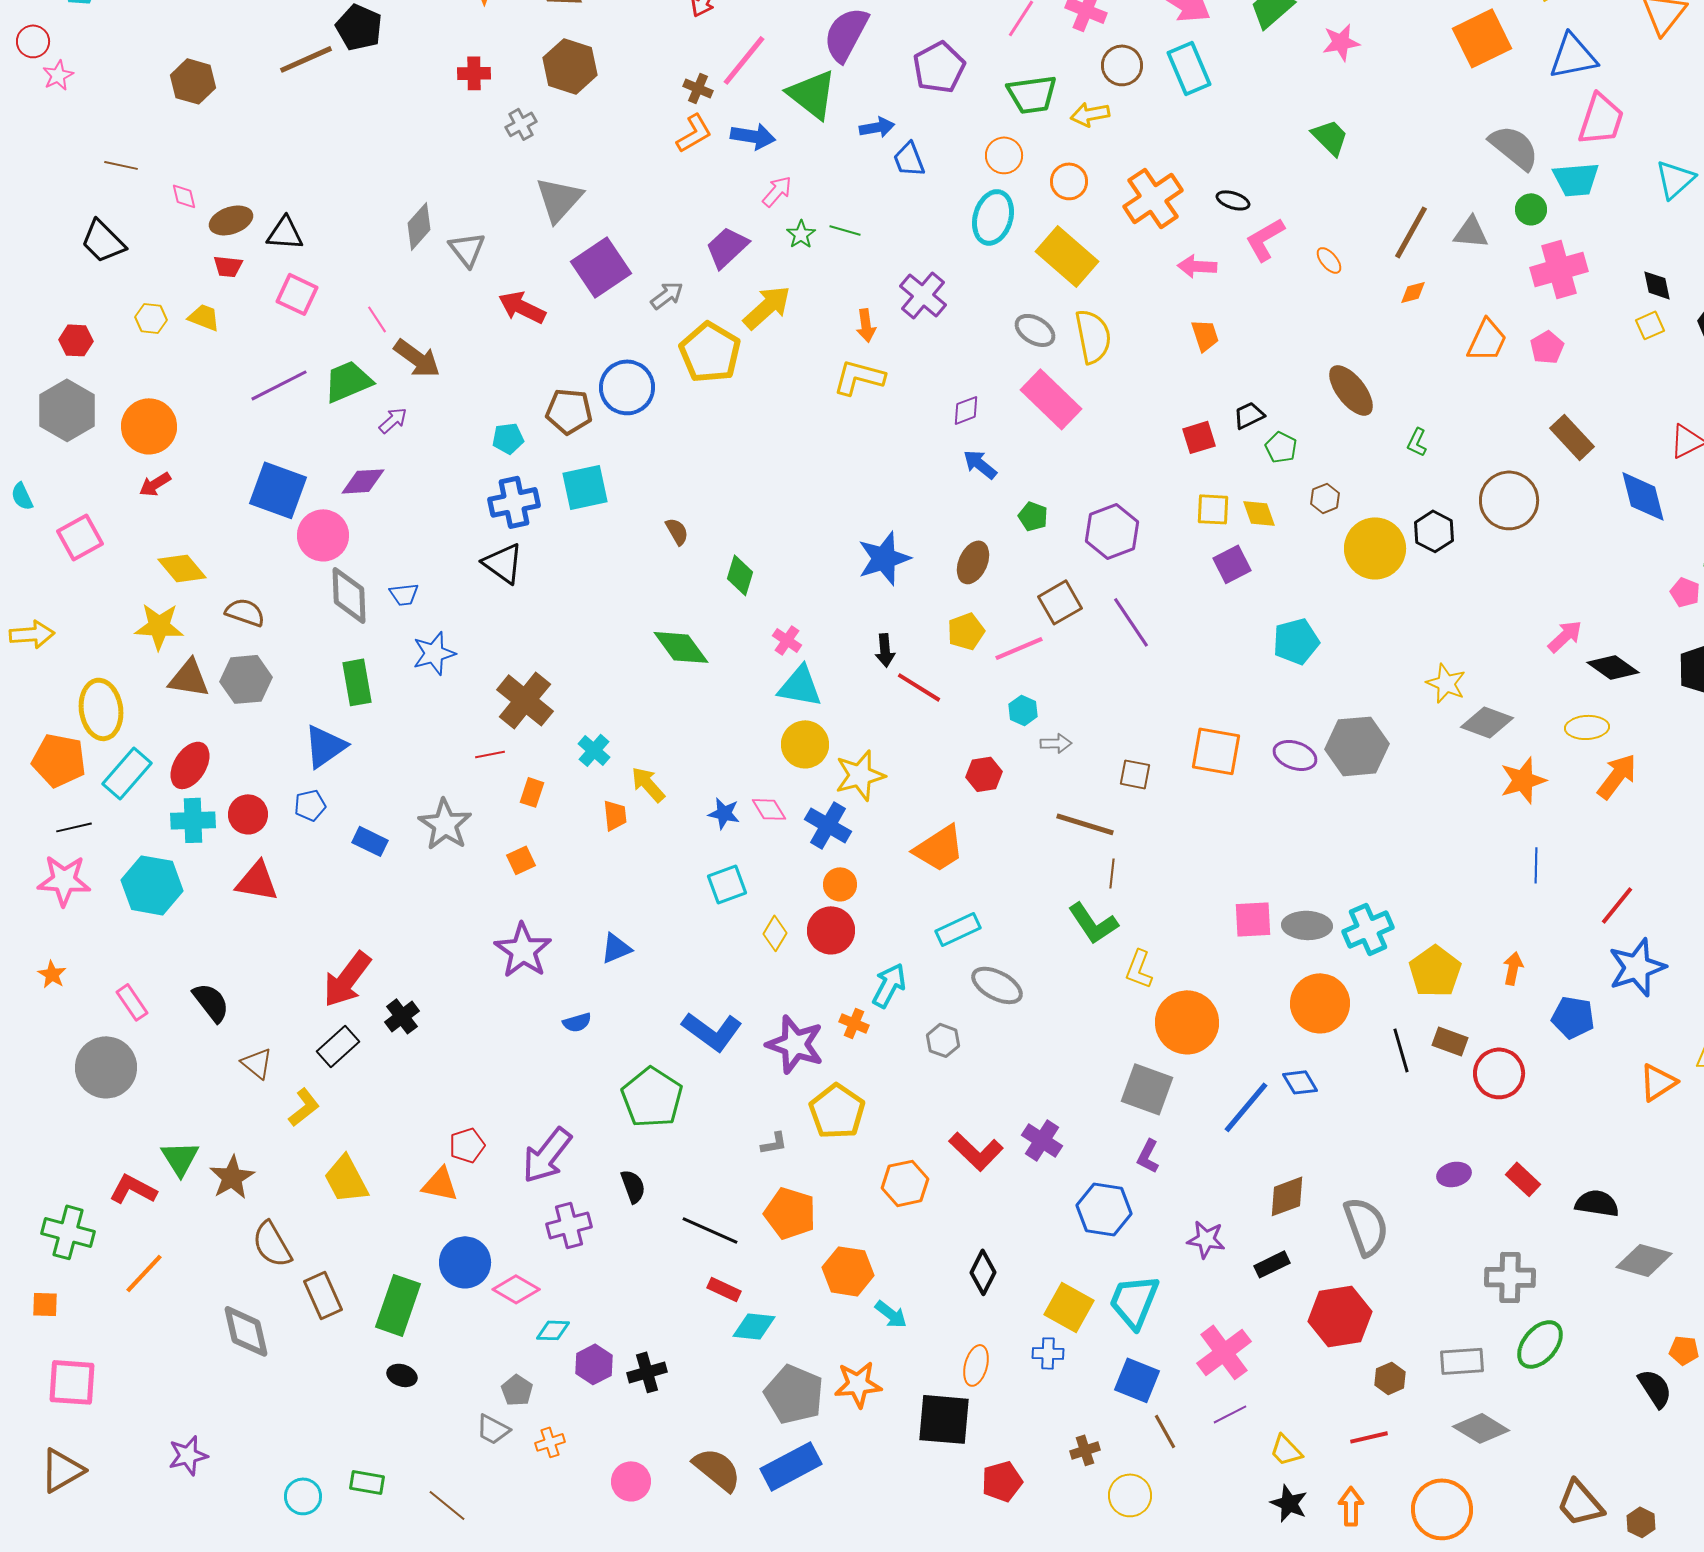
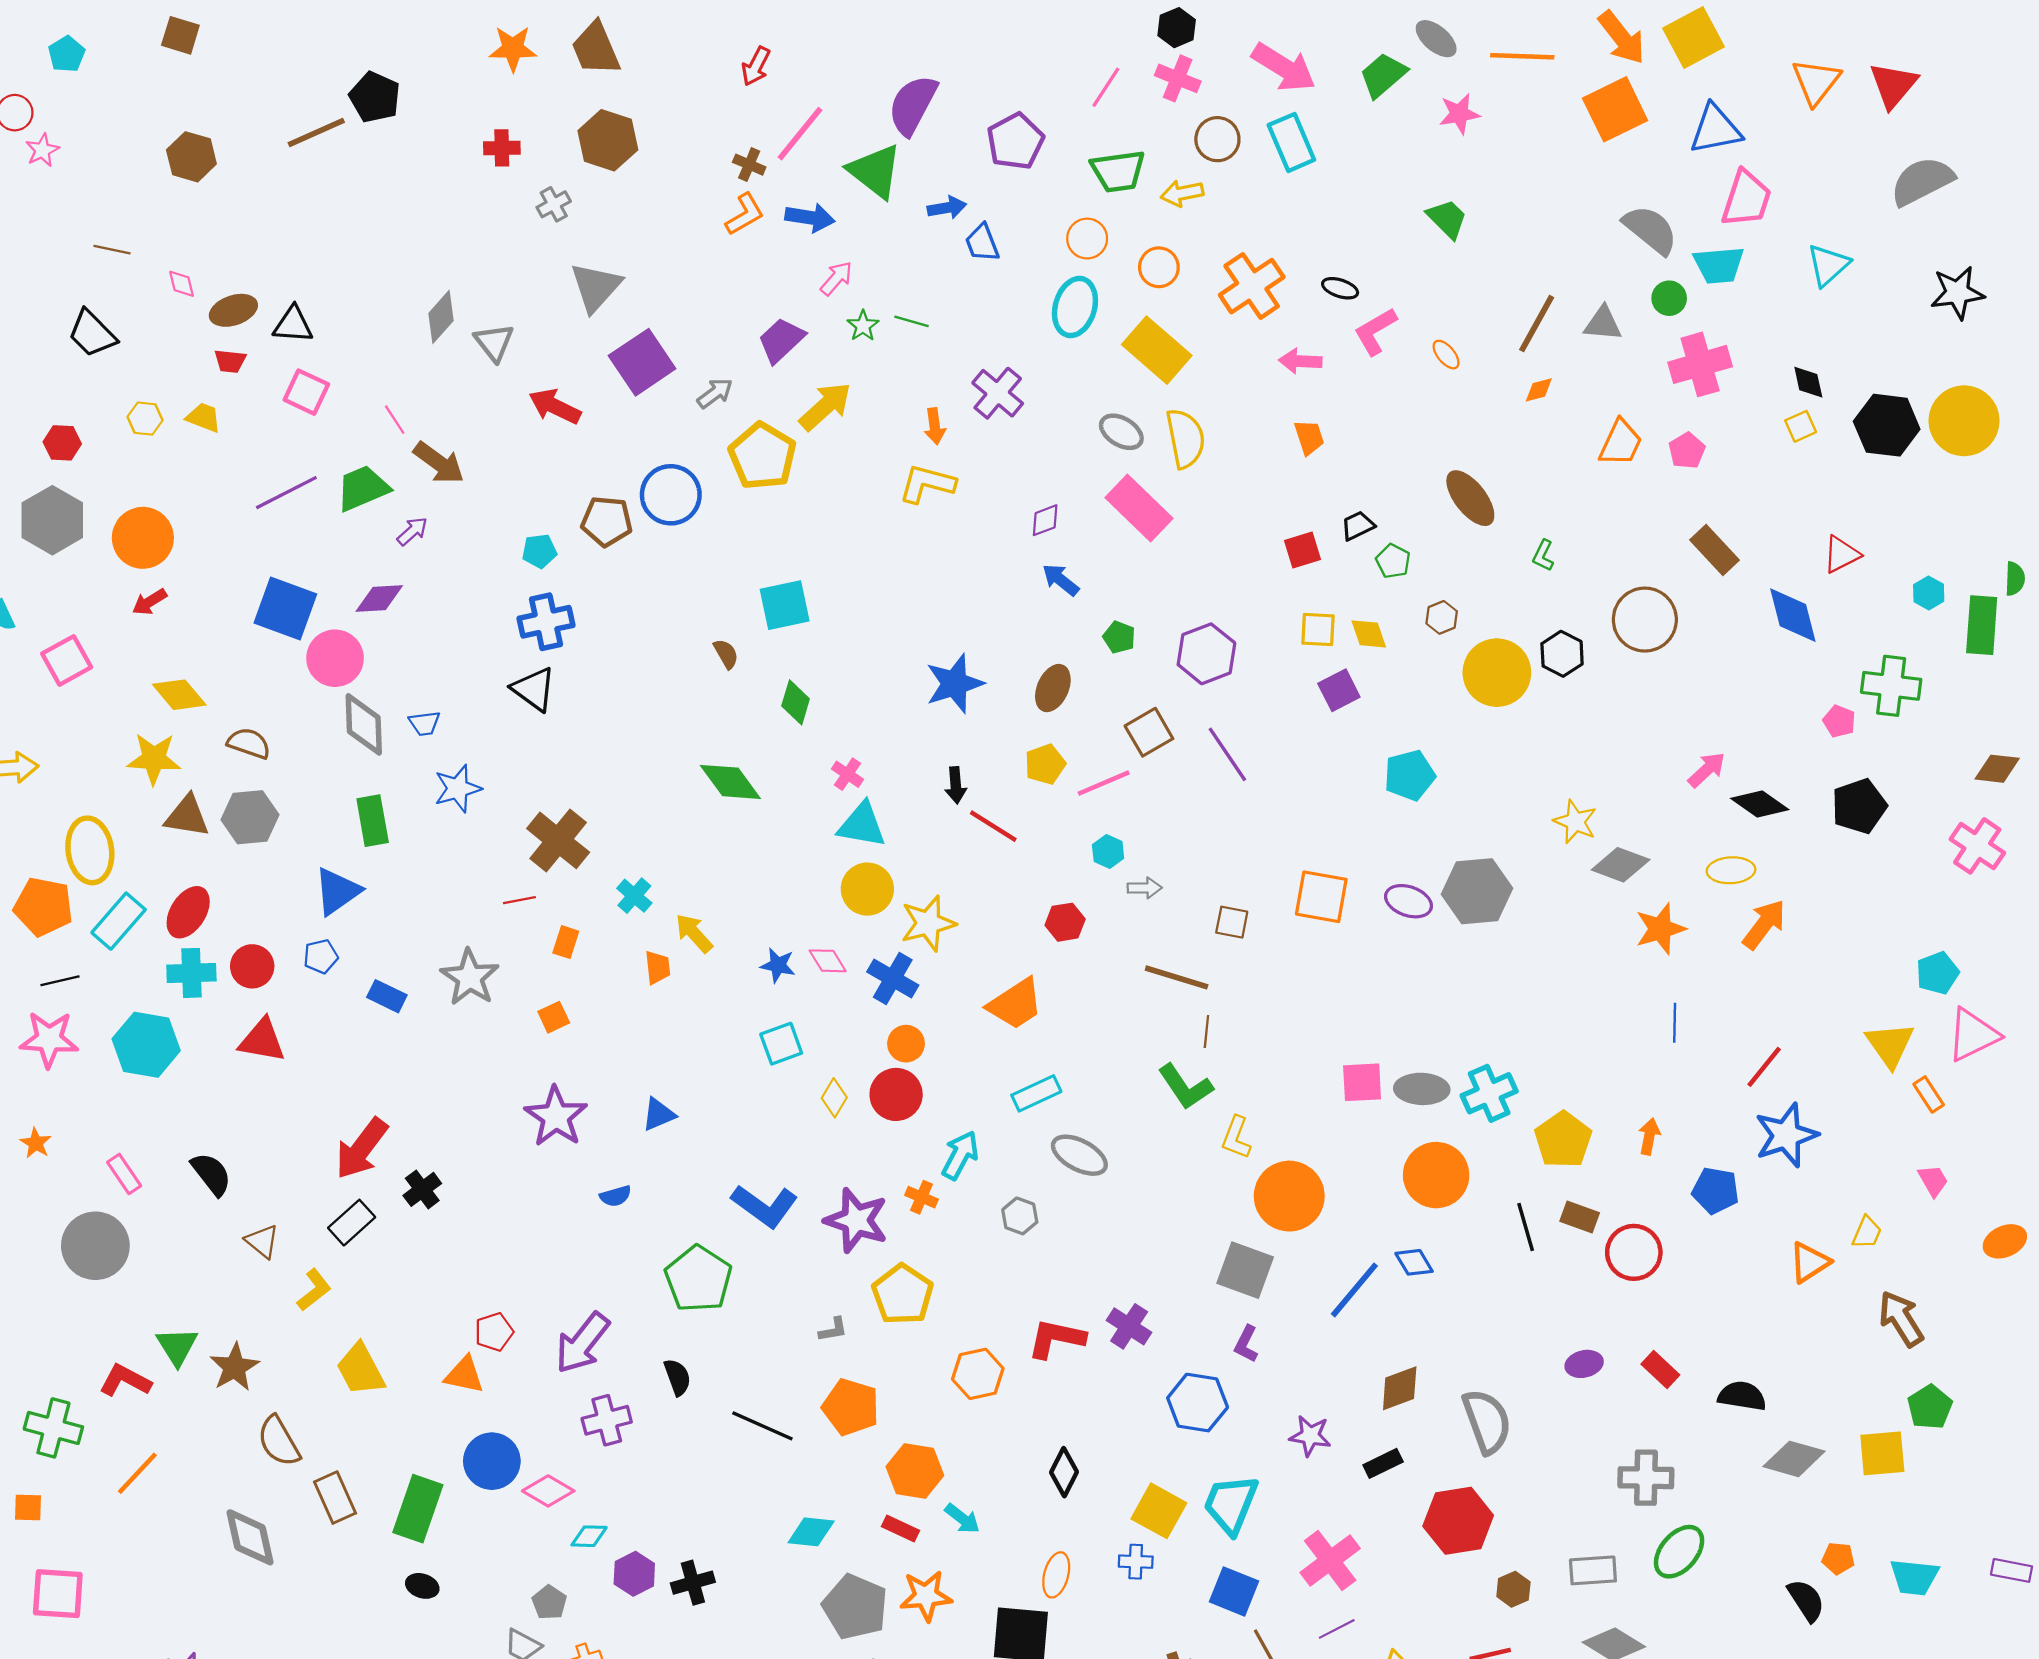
cyan square: (585, 487) -> (785, 605), moved
red L-shape: (976, 1151) -> (1056, 1339), turned 148
red rectangle: (724, 1289) -> (900, 1528), moved

